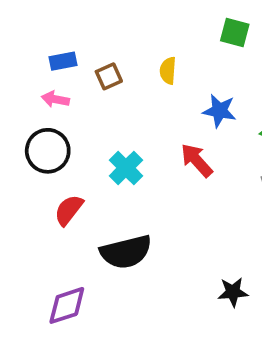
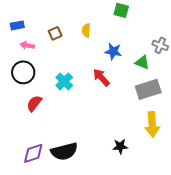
blue rectangle: (63, 61) -> (17, 25), moved
black semicircle: (126, 252) -> (64, 151), moved

